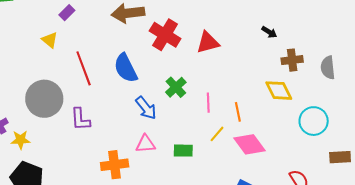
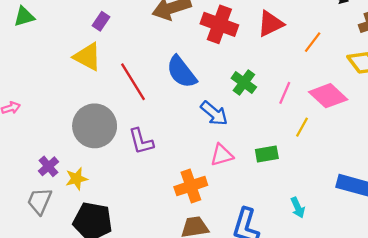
yellow triangle: (50, 40) -> (87, 57), size x1.5
pink line: (208, 103) -> (285, 93), turned 36
orange line: (238, 112) -> (313, 42), moved, turned 60
pink diamond: (250, 144) -> (328, 96), moved

